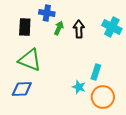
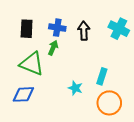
blue cross: (47, 13) -> (57, 28), moved
green arrow: (59, 28) -> (53, 48), moved
cyan star: (79, 87) -> (75, 88), moved

